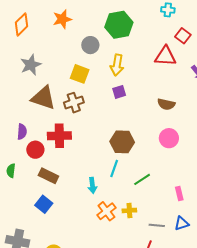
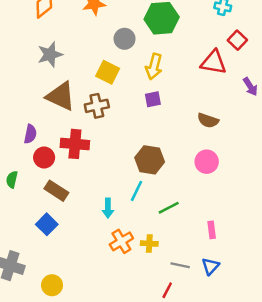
blue triangle: (182, 223) -> (210, 266), turned -35

